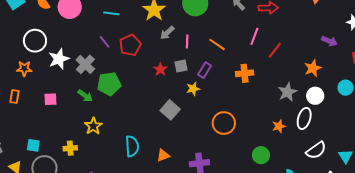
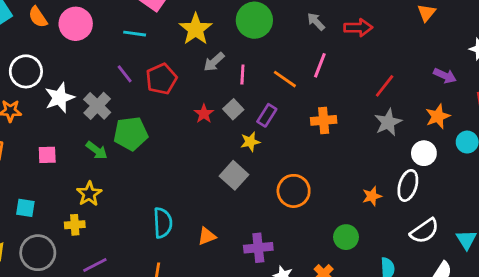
pink line: (254, 36) -> (320, 65), moved
red line: (275, 50) -> (385, 86), moved
gray square: (181, 66) -> (233, 109), turned -32
orange star: (313, 68) -> (438, 116), moved
gray star: (287, 92) -> (388, 122), moved
gray square: (170, 110) -> (234, 175), moved
yellow star: (93, 126) -> (89, 194), moved
cyan square: (33, 145) -> (25, 208), moved

